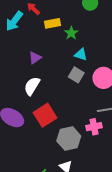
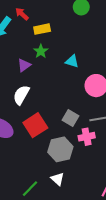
green star: (71, 33) -> (41, 51), moved
gray square: (76, 75) -> (70, 118), moved

